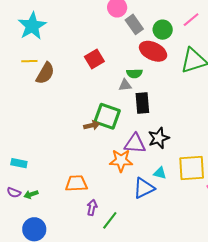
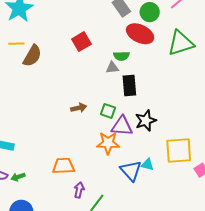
green square: (107, 116) -> (108, 111), moved, size x0.6
cyan triangle: (160, 173) -> (148, 165), moved
blue triangle: (144, 188) -> (131, 171), turned -45

